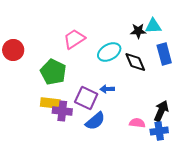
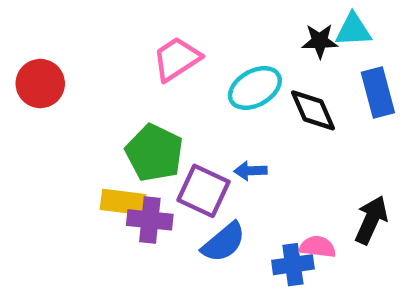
green pentagon: (53, 72) -> (154, 153), moved
blue cross: (159, 131) -> (293, 265), moved

